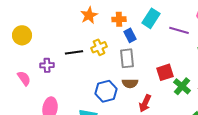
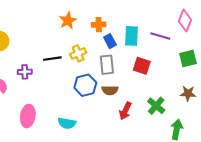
cyan rectangle: (151, 18) -> (132, 36), moved, turned -30
red square: (165, 72) -> (142, 66), moved, turned 36
green cross: (182, 86) -> (156, 106), moved
blue hexagon: (106, 91) -> (85, 85), moved

